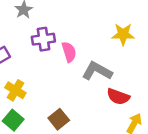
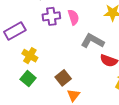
pink semicircle: (69, 52) -> (73, 17), moved

